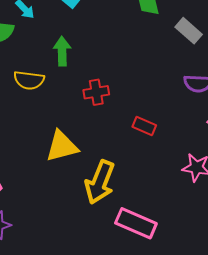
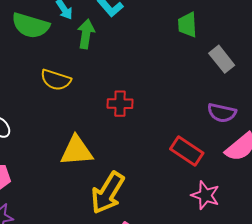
green arrow: (62, 51) -> (86, 34), moved
red rectangle: (144, 126) -> (187, 151), moved, size x1.4

